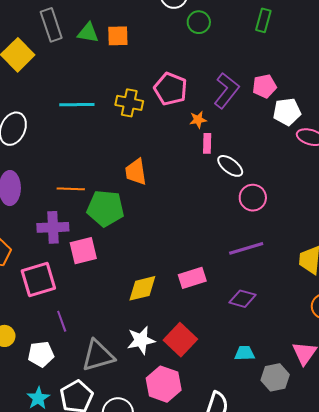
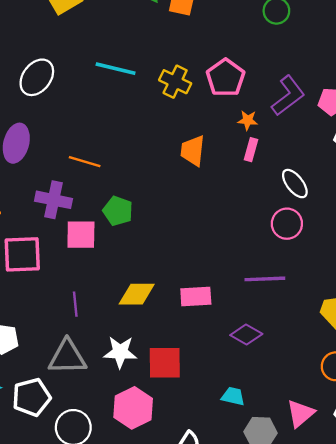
white ellipse: (230, 166) -> (295, 184), moved
orange trapezoid: (136, 172) -> (193, 151), moved
green pentagon: (106, 208) -> (118, 211), moved, size x0.7
purple line: (62, 321) -> (75, 304), moved
red square: (180, 340) -> (165, 363), turned 32

